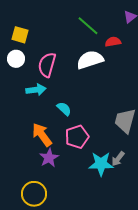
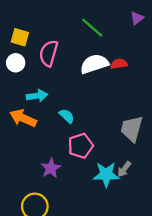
red semicircle: (113, 42) -> (119, 64), moved
pink semicircle: (47, 65) -> (49, 53), moved
orange arrow: (42, 135) -> (23, 118), moved, turned -30

